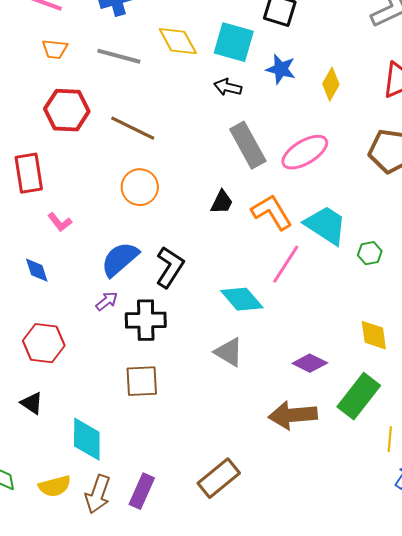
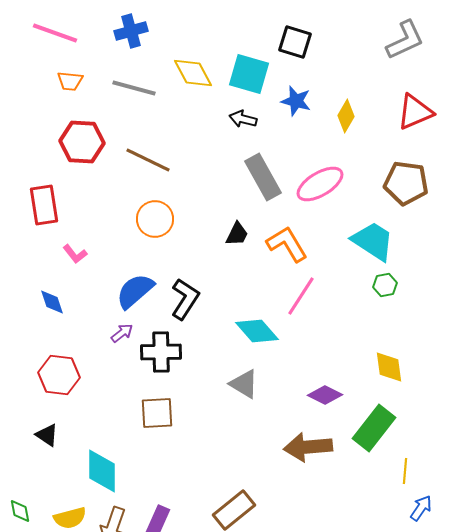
cyan trapezoid: (326, 225) -> (373, 241), moved

